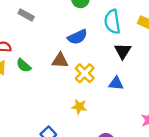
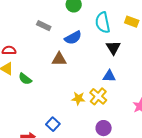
gray rectangle: (26, 15) -> (44, 26), moved
green semicircle: (24, 65) -> (25, 79), moved
yellow cross: (85, 73) -> (98, 96), moved

